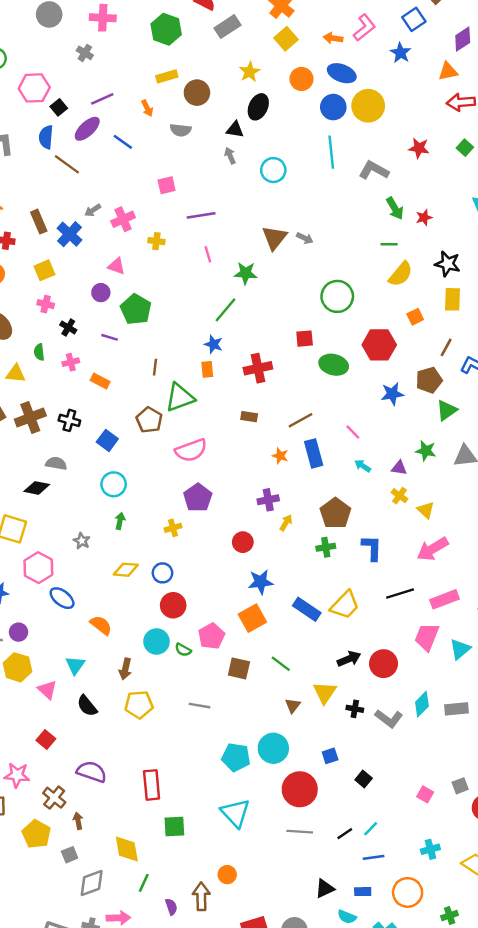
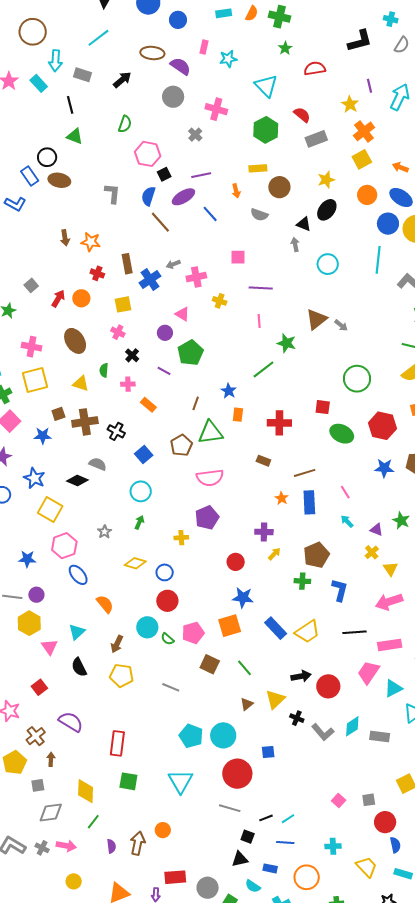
blue star: (213, 344) -> (229, 391), moved
black square: (364, 779) -> (248, 837), moved, turned -32

